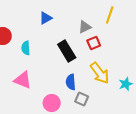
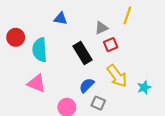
blue triangle: (46, 18) -> (61, 18), turned 40
cyan semicircle: (26, 48) -> (40, 50), size x1.6
blue semicircle: (71, 82) -> (87, 85), turned 49

